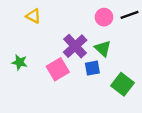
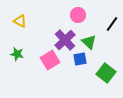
black line: (129, 15) -> (112, 24), moved, turned -35
yellow triangle: (33, 16) -> (20, 21), moved
pink circle: (104, 17) -> (78, 15), moved

